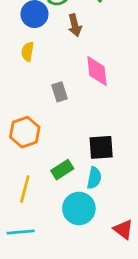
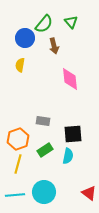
gray rectangle: (59, 92) -> (43, 121), moved, turned -64
orange hexagon: (25, 132) -> (18, 139), moved
cyan circle: (79, 208) -> (44, 192), moved

